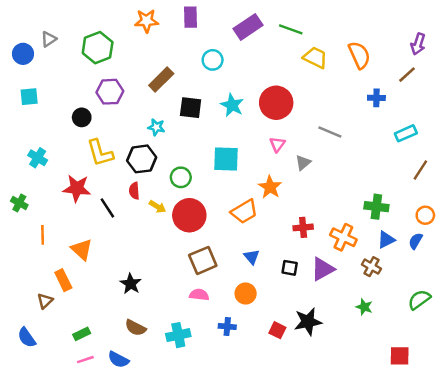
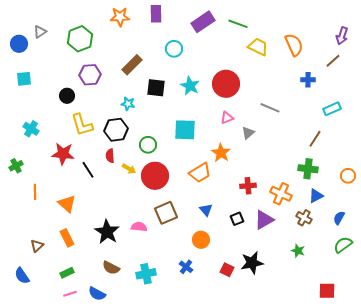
pink triangle: (277, 144) -> (227, 118), turned 32
brown line: (420, 170) -> (315, 139), moved
green cross: (19, 203) -> (16, 166), turned 32
blue semicircle: (416, 241) -> (339, 218), moved
black square: (290, 268) -> (237, 219), turned -32
orange rectangle: (63, 280) -> (67, 238), moved
black star: (131, 284) -> (107, 232), size x1.4
pink semicircle: (199, 295) -> (139, 227), moved
blue cross: (227, 327) -> (186, 267), turned 32

